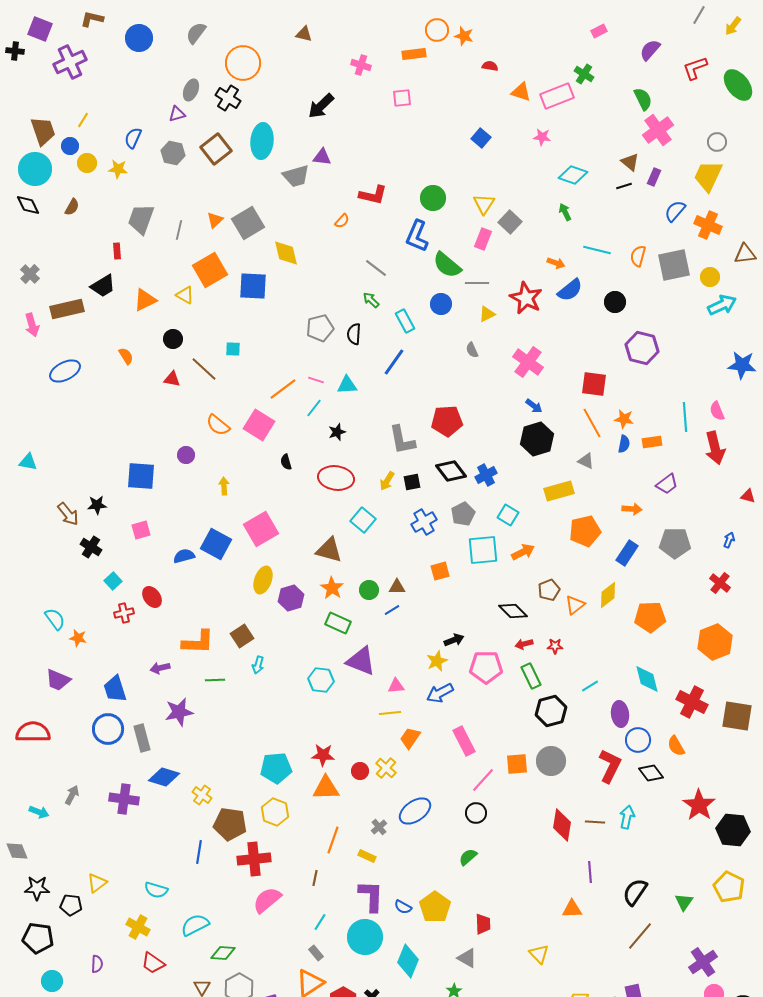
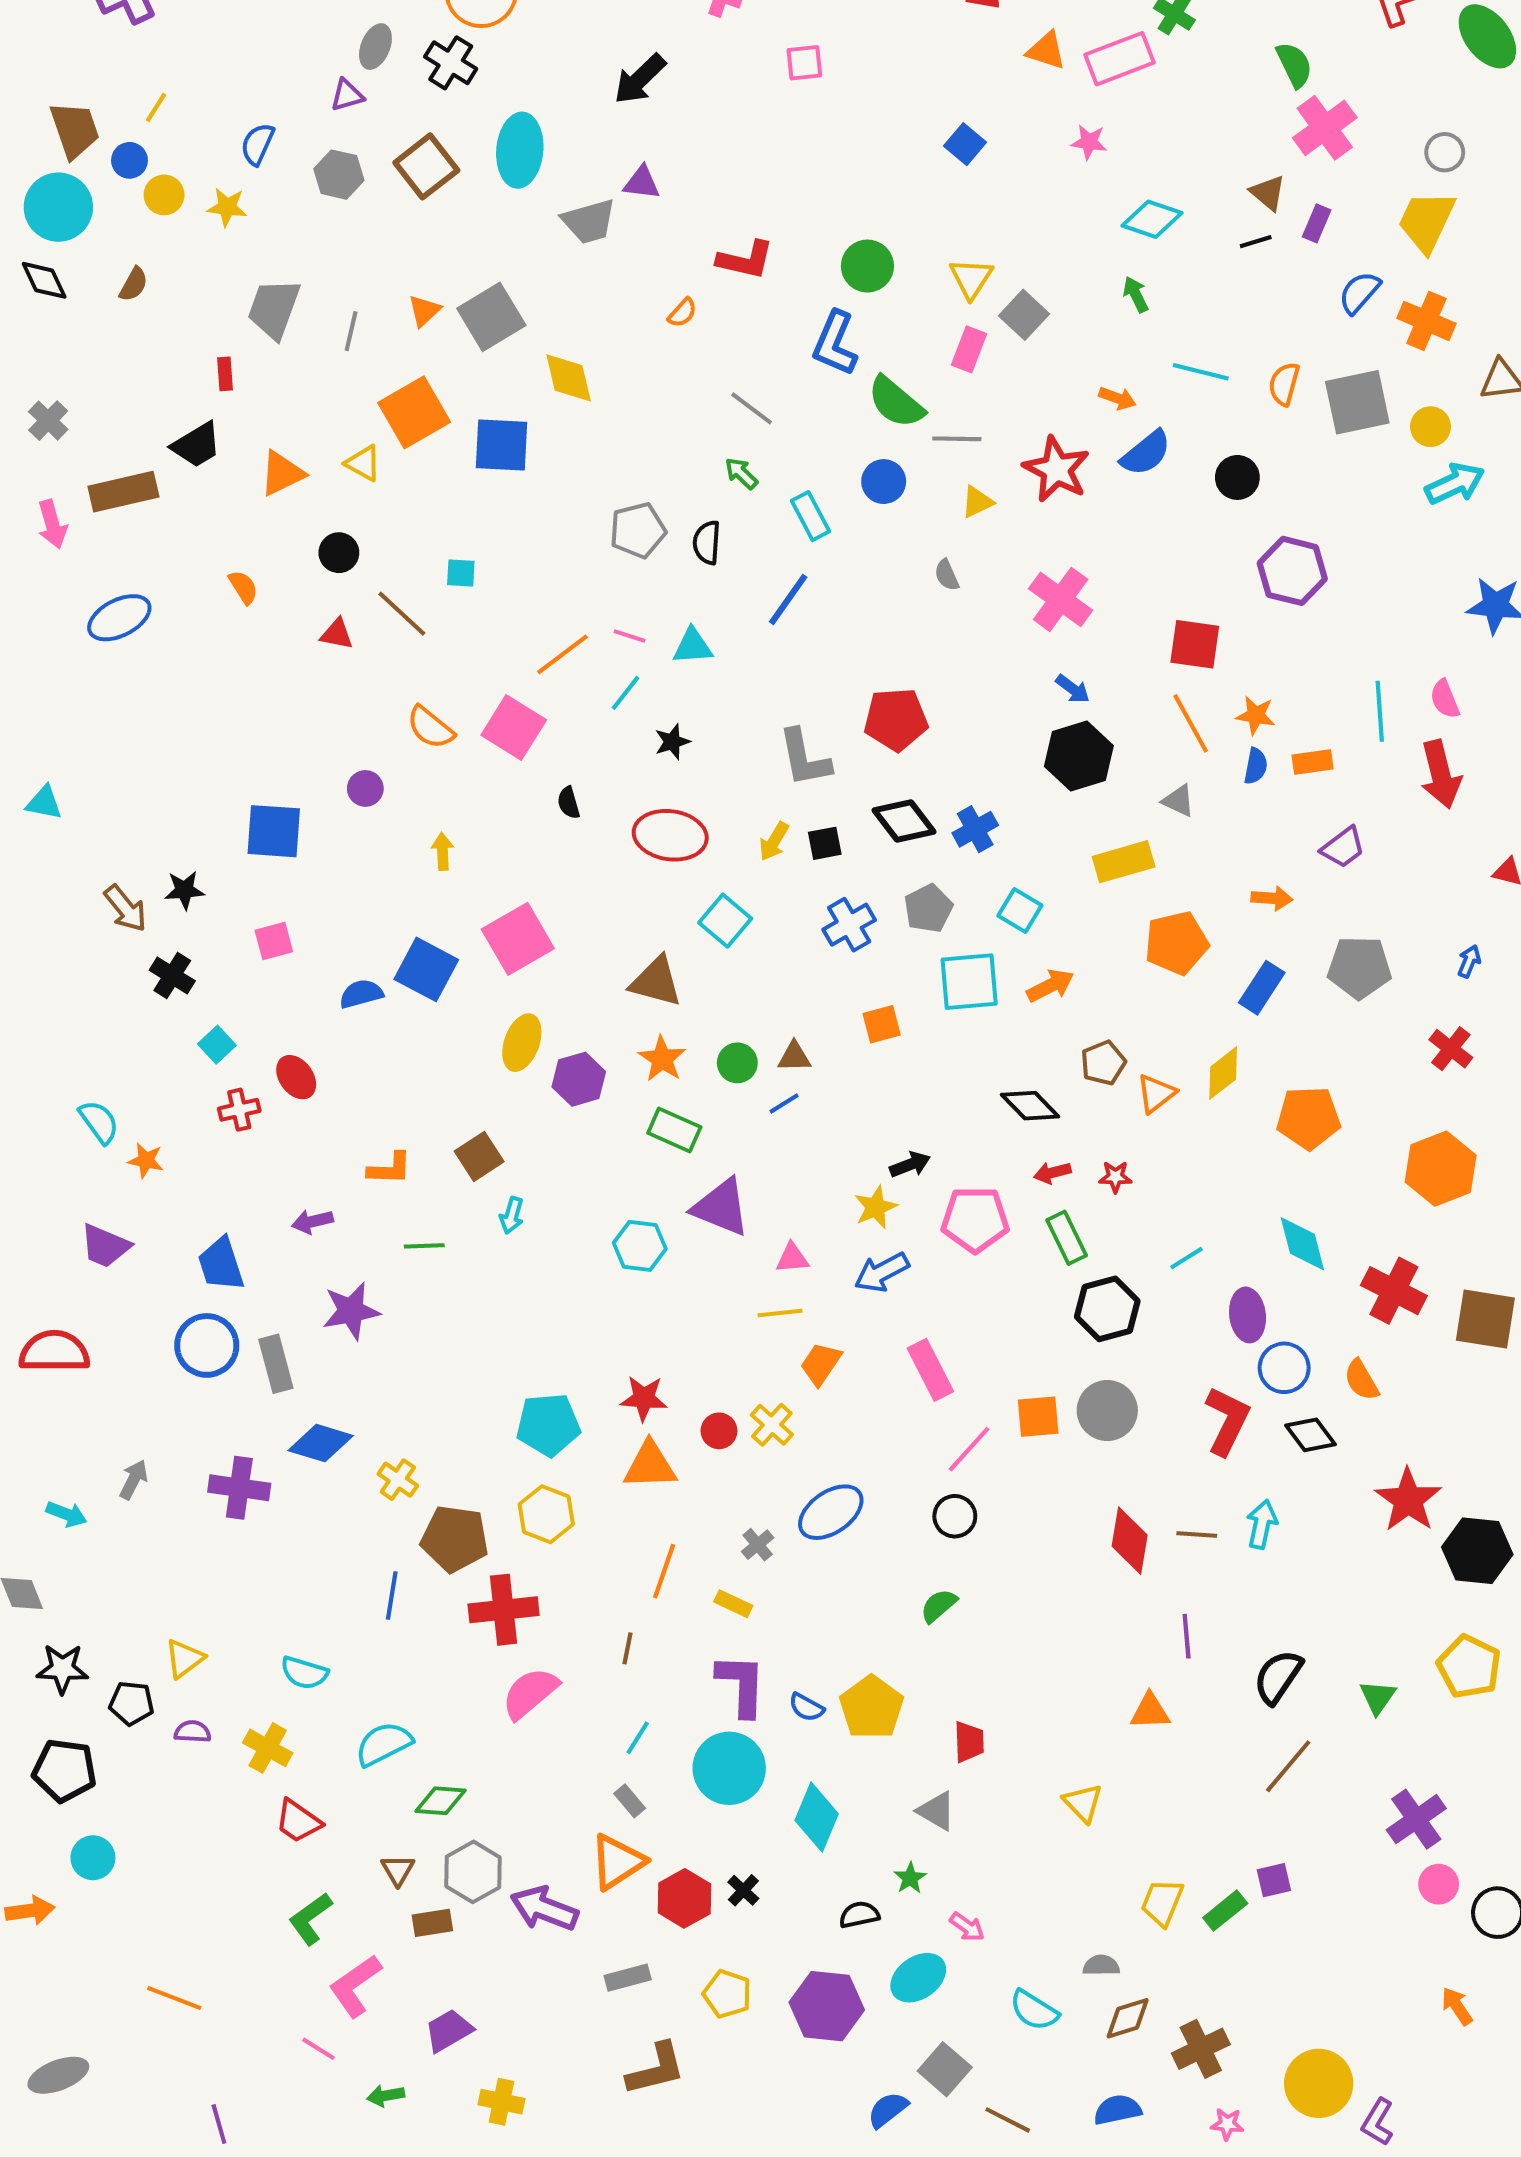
orange L-shape: (198, 642) -> (390, 1169), size x0.7
purple semicircle: (97, 964) -> (193, 1732), moved, turned -90

